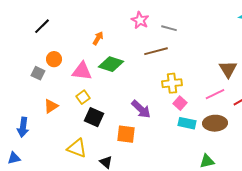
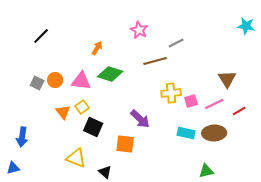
gray line: (169, 28) -> (176, 43), moved, turned -42
orange circle: (54, 59) -> (55, 80), moved
pink square: (180, 103) -> (191, 101), moved, turned 32
orange triangle: (51, 106) -> (63, 112), moved, turned -35

